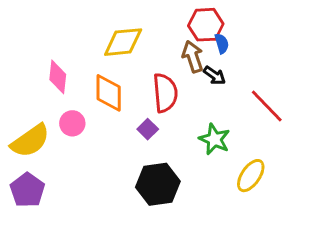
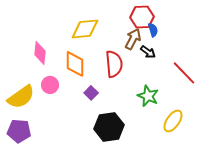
brown arrow: (193, 57) -> (133, 39), turned 45
purple square: (148, 129) -> (91, 93), moved
purple pentagon: (27, 190) -> (19, 131), turned -30

